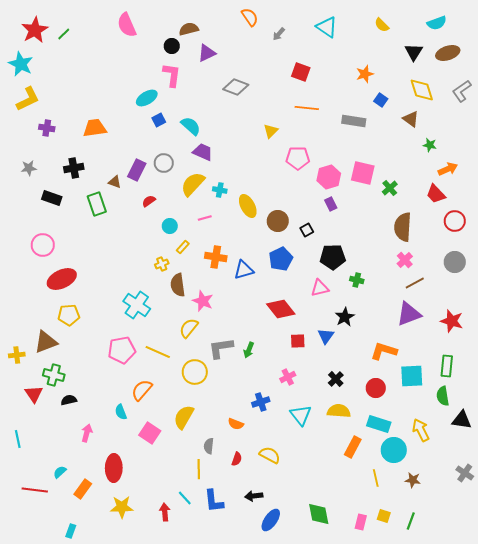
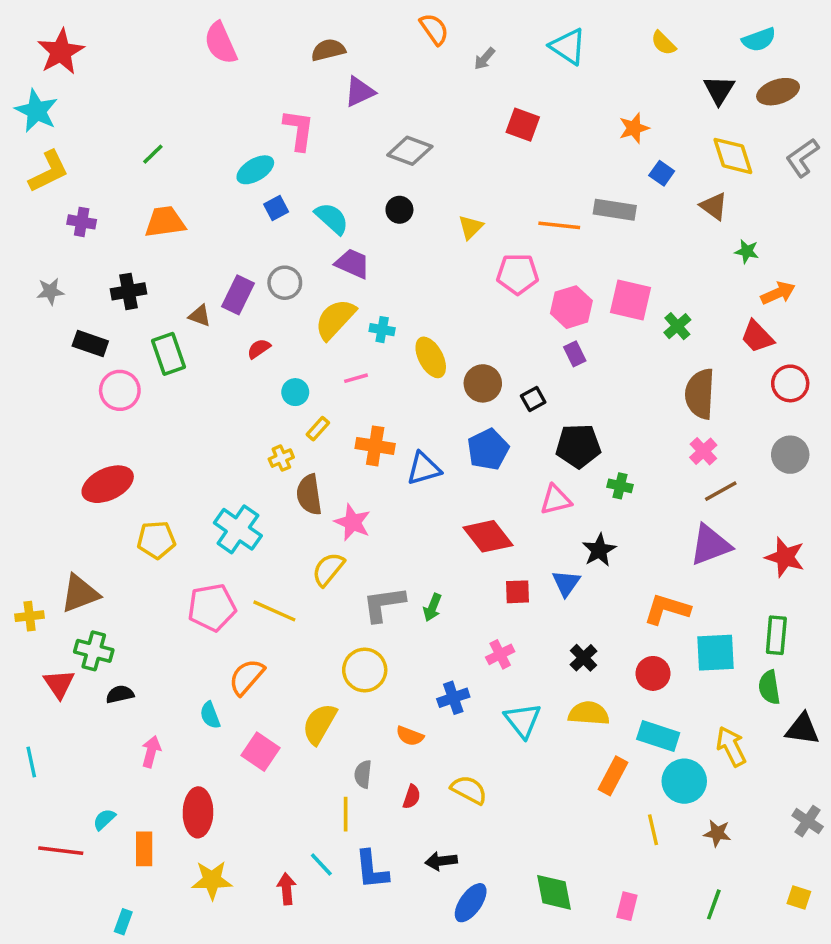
green line: (64, 34) -> (153, 154), moved
black circle: (172, 46) -> (399, 210), moved
orange line: (307, 108) -> (559, 225), moved
pink circle: (43, 245) -> (120, 390), moved
yellow pentagon: (69, 315) -> (156, 540), moved
yellow circle: (195, 372) -> (365, 670), moved
orange rectangle: (83, 489) -> (144, 849), turned -36
yellow square: (384, 516) -> (799, 897), moved

